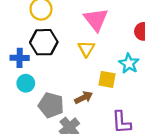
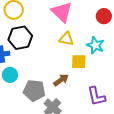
yellow triangle: (86, 49) -> (66, 39), moved, turned -42

